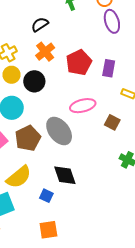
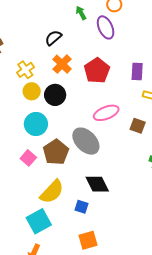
purple ellipse: (112, 21) -> (106, 27), moved
purple rectangle: (109, 68) -> (137, 72), moved

